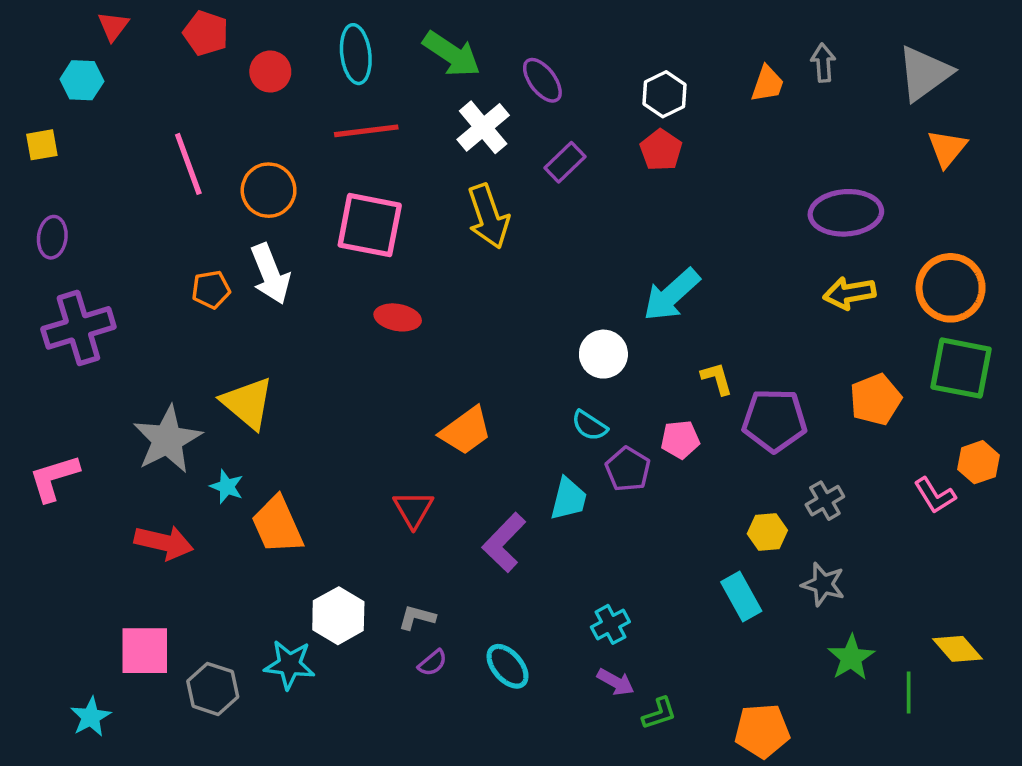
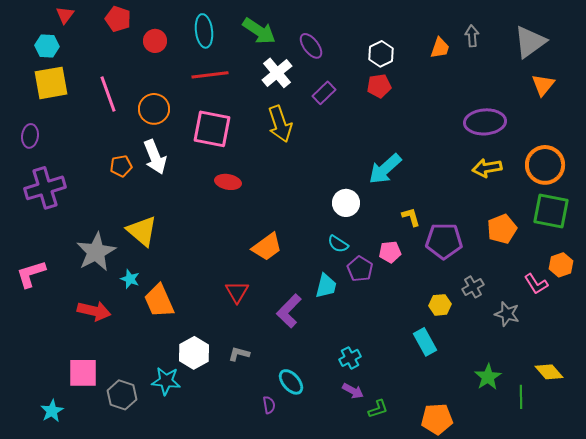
yellow square: (42, 145) -> (51, 83), moved, size x1.8
red pentagon: (661, 150) -> (379, 86), turned 30
gray star: (823, 584) -> (507, 314), moved
purple semicircle: (433, 663) -> (269, 405), moved, turned -60

